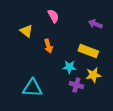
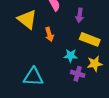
purple arrow: (95, 24) -> (80, 15), moved, turned -104
yellow triangle: (26, 31) -> (27, 19), size x1.5

